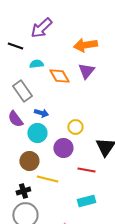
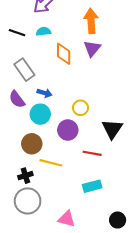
orange arrow: (85, 45) -> (91, 21), turned 95
black line: (15, 46) -> (17, 33), moved
cyan semicircle: (36, 64) -> (43, 32), moved
orange diamond: (59, 76) -> (64, 54), turned 30

